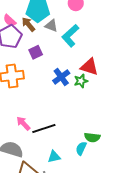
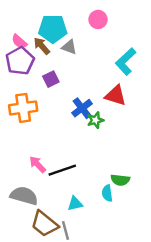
cyan L-shape: (70, 36) -> (126, 61), moved
green star: (81, 81) -> (95, 120), moved
cyan semicircle: (81, 148) -> (107, 193), turned -32

